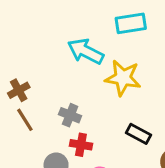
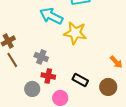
black rectangle: (139, 134) -> (80, 80), moved

